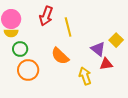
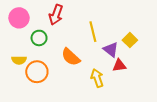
yellow line: (68, 27) -> (93, 32), moved
yellow semicircle: (11, 33) -> (19, 60), moved
green circle: (20, 49) -> (39, 38), moved

